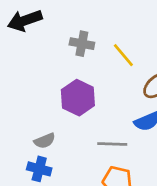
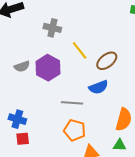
yellow line: (123, 55) -> (80, 50), moved
gray semicircle: (45, 141) -> (22, 66), moved

